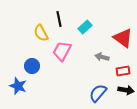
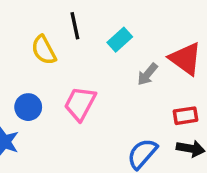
pink trapezoid: (62, 51) -> (80, 104), moved
gray arrow: (102, 57) -> (147, 74), moved, turned -64

